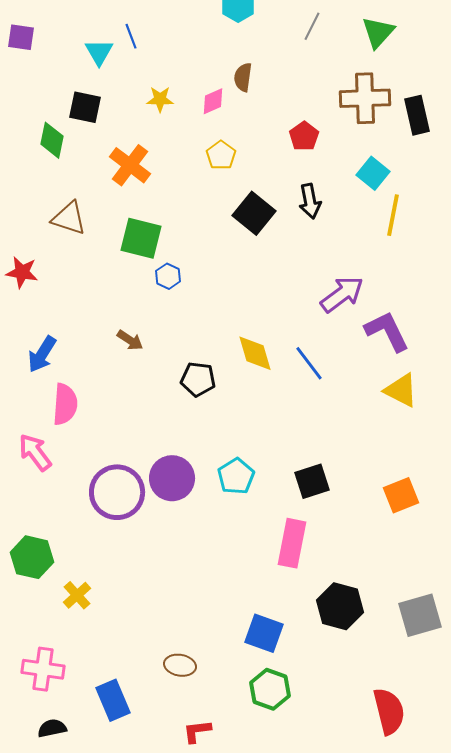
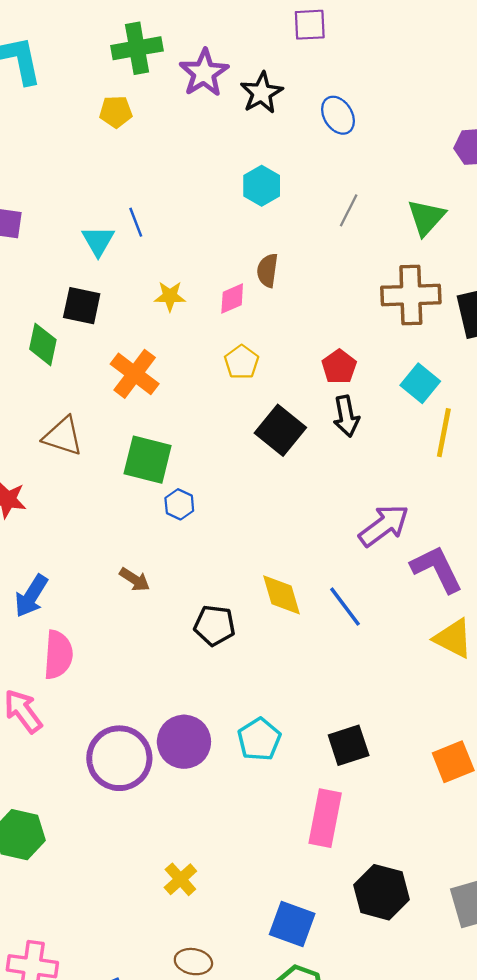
red pentagon: (304, 136) -> (339, 367), moved
yellow cross: (77, 595) -> (180, 879), moved

